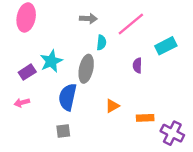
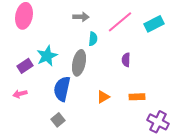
cyan rectangle: (166, 46) -> (154, 24), moved
orange rectangle: (145, 118) -> (137, 97), moved
gray square: (63, 131) -> (58, 120), turned -32

